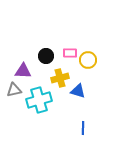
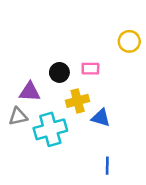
yellow circle: (88, 60) -> (129, 41), moved

